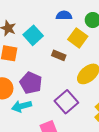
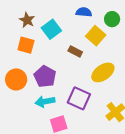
purple square: (66, 102) -> (79, 98), turned -30
cyan arrow: (22, 106) -> (45, 101), moved

